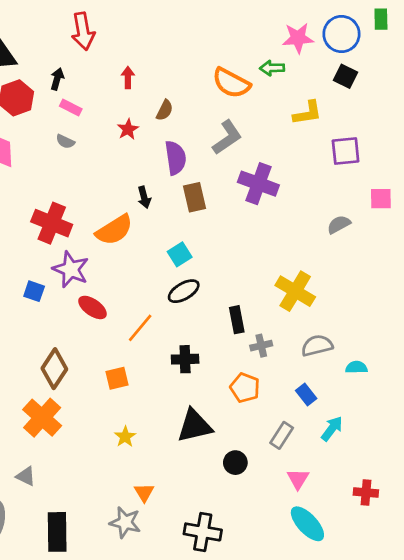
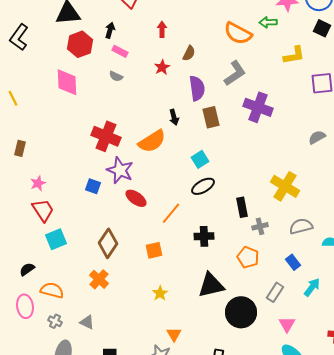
orange cross: (42, 418) -> (99, 279), size x0.7
black circle: (235, 463) -> (241, 312), size x1.8

